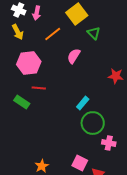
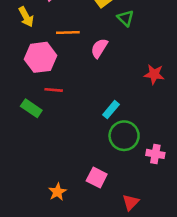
orange line: (53, 34) -> (68, 33), moved, turned 36
pink cross: (109, 143) -> (155, 154), moved
pink square: (80, 163) -> (97, 177), moved

